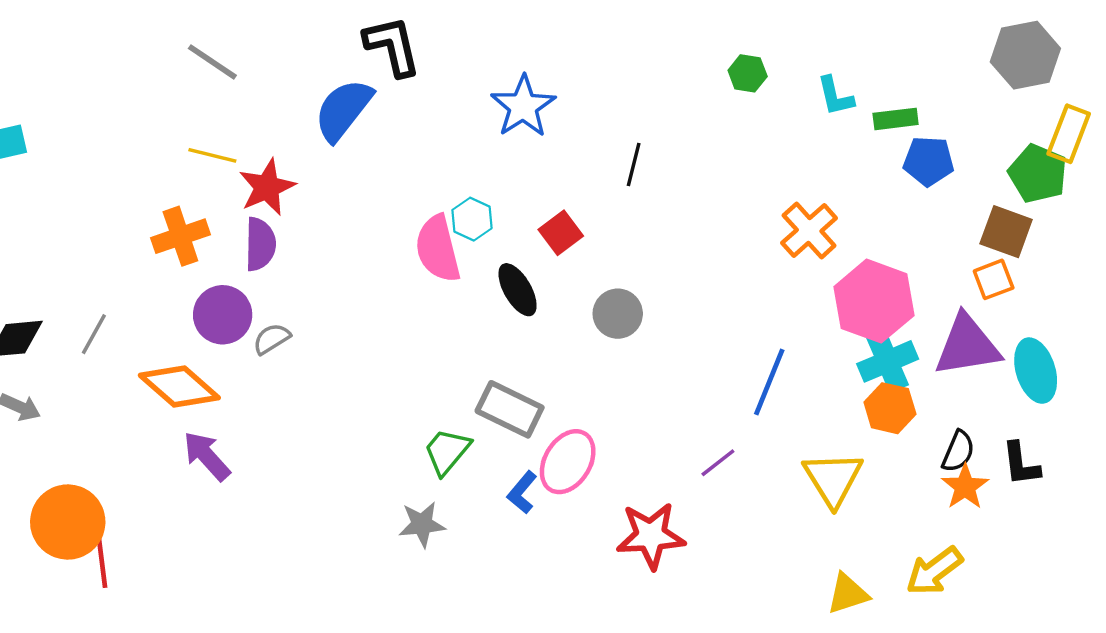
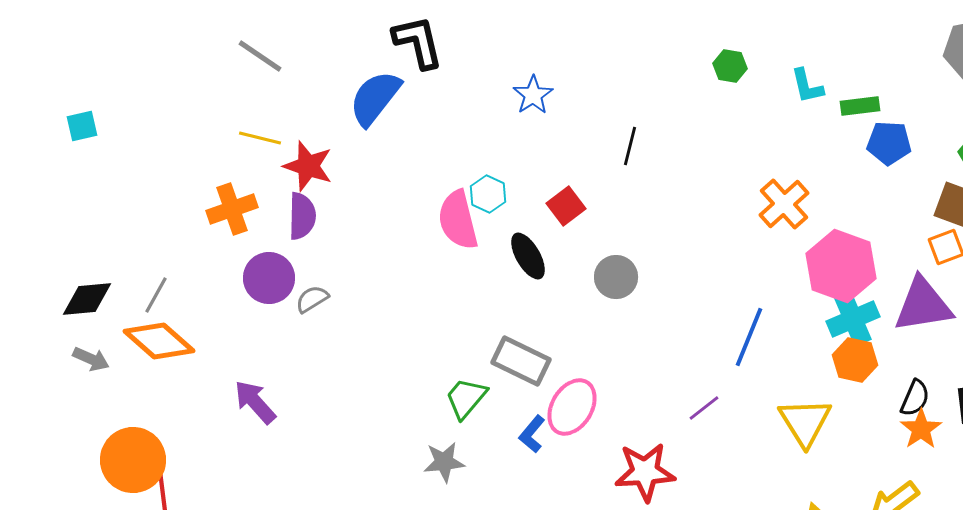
blue star: (523, 106) -> (533, 95), size x0.7
red star: (267, 187) -> (308, 166), turned -30
orange diamond: (179, 387) -> (159, 341), moved

